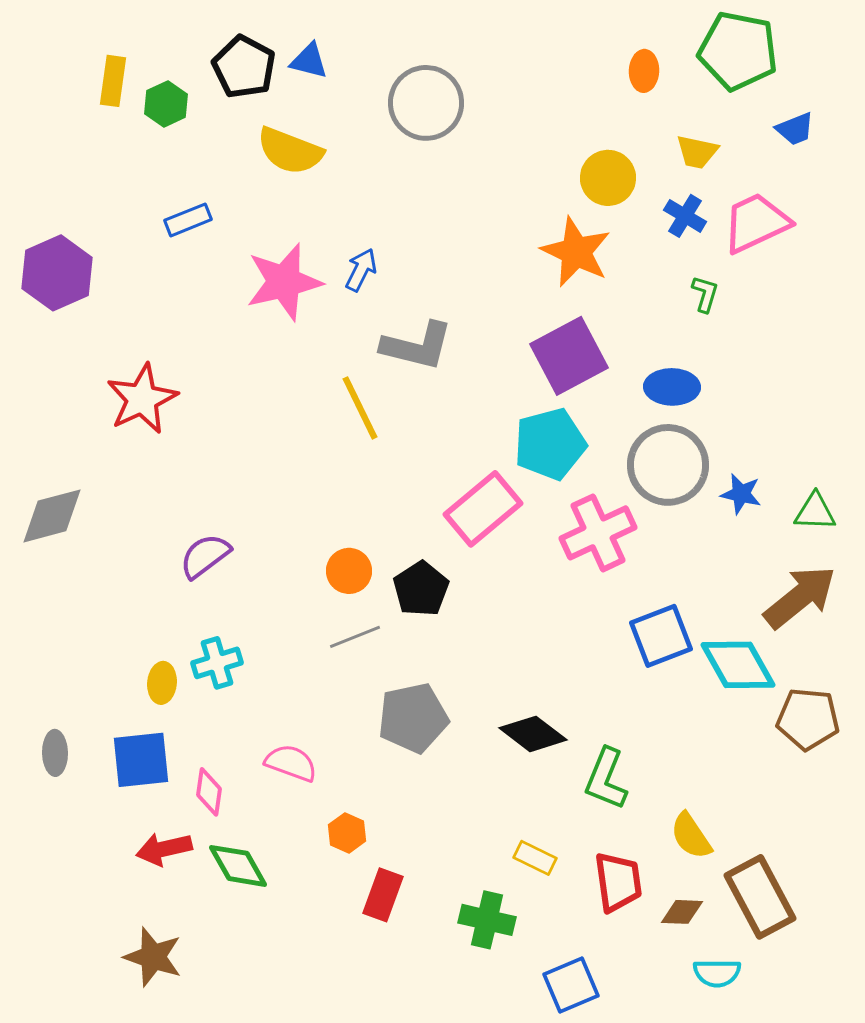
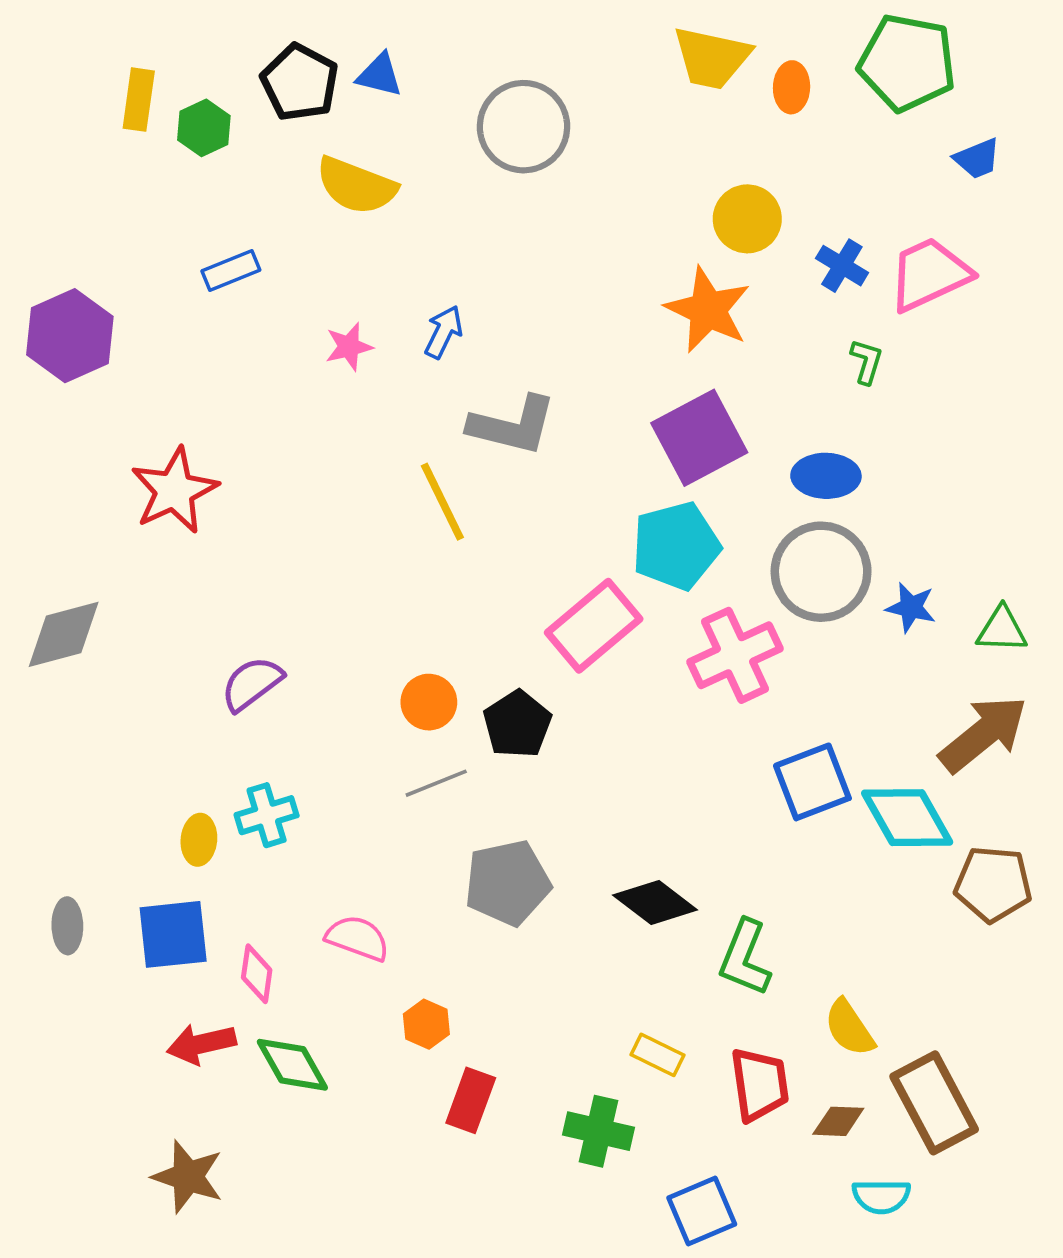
yellow trapezoid: (697, 152) -> (712, 58), moved, size x1.5
pink star: (284, 282) -> (349, 347), size x0.5

